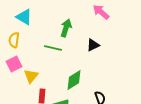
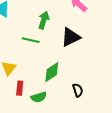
black triangle: (93, 45) -> (71, 37), size x1.5

